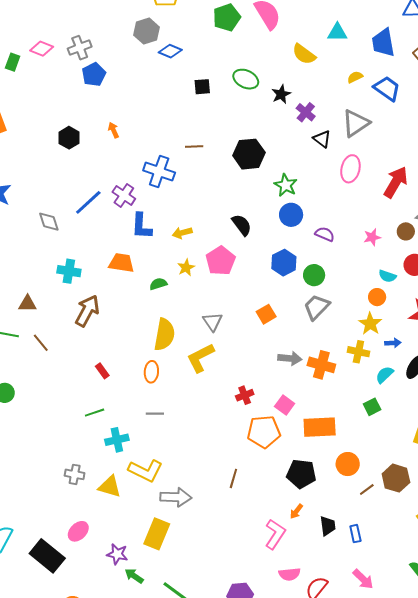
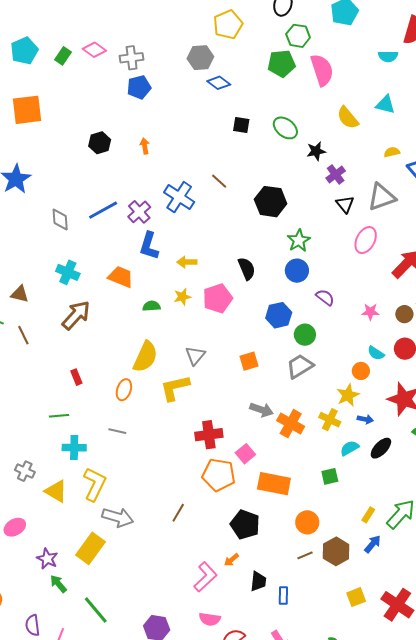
brown line: (194, 147) -> (219, 181), turned 30
red cross: (245, 395) -> (209, 435), size x1.5
orange circle: (348, 464) -> (307, 522), moved
yellow L-shape: (146, 471) -> (95, 484), turned -104

